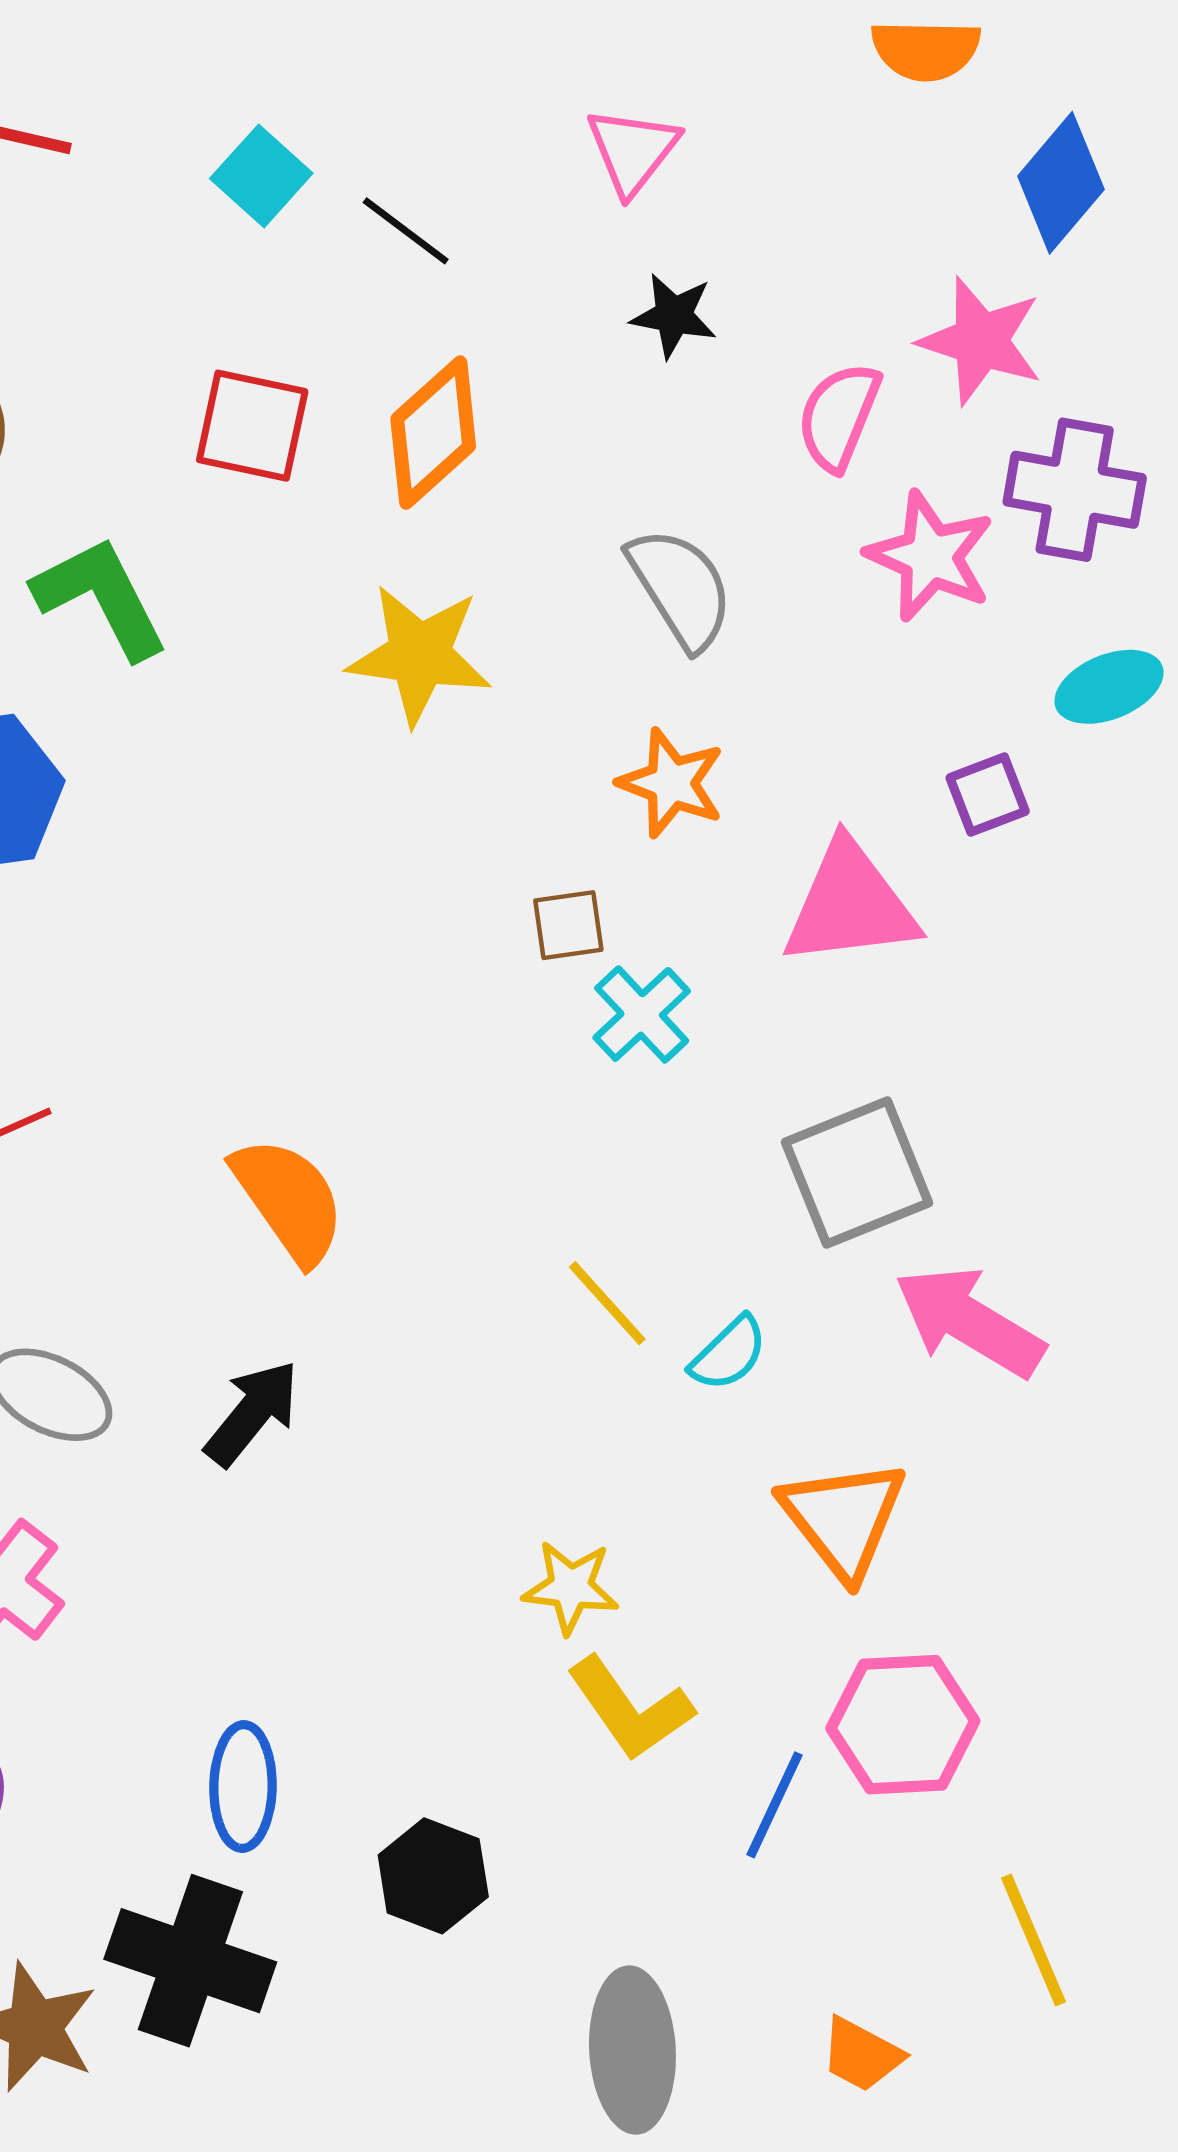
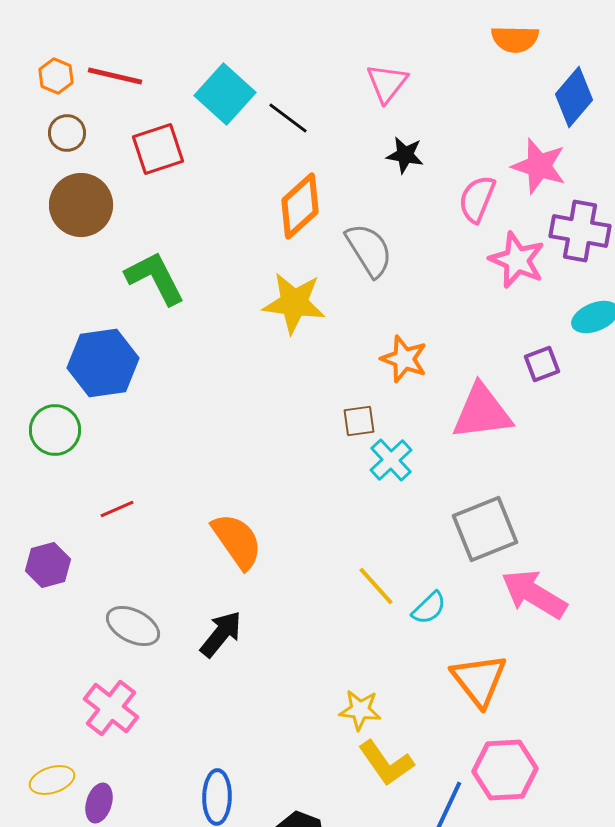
cyan square: (261, 176) -> (225, 94), size x1.4
red square: (252, 426) -> (158, 149), moved, turned -30
gray semicircle: (681, 588) -> (369, 250), moved

